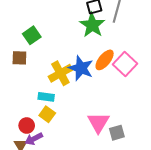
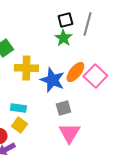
green star: (92, 25) -> (63, 38), size x0.7
yellow cross: (60, 73) -> (26, 68), moved, turned 30
gray square: (117, 133) -> (63, 108), moved

